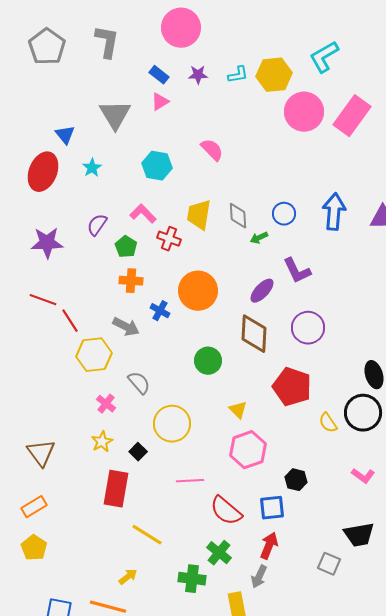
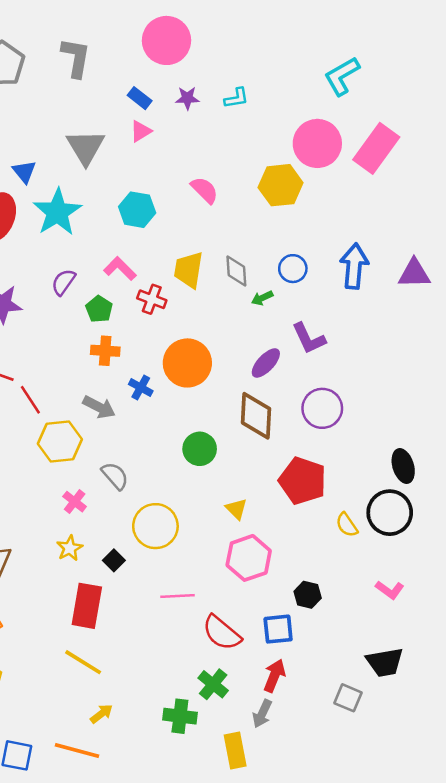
yellow hexagon: (274, 75) -> (281, 185), moved
cyan star: (92, 168) -> (57, 212), size x2.0
yellow line: (147, 535) -> (83, 662), moved

